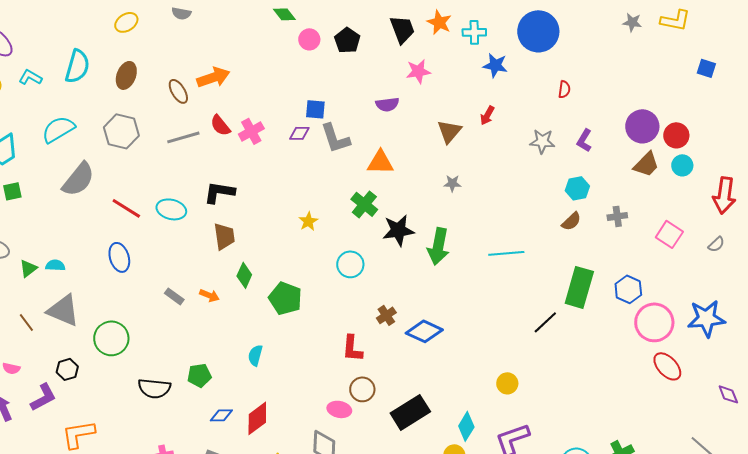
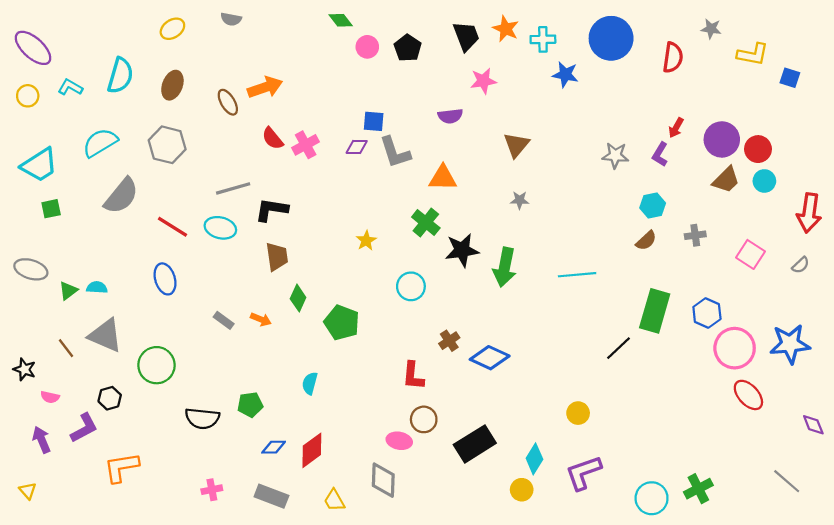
yellow L-shape: (675, 20) -> (753, 54), moved
red semicircle: (564, 89) -> (673, 57), moved, size x1.6
red arrow: (487, 115) -> (676, 128), moved
gray line: (183, 137) -> (233, 188), moved

